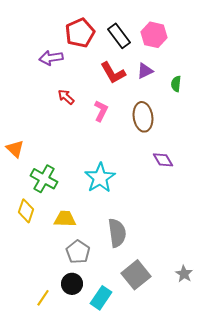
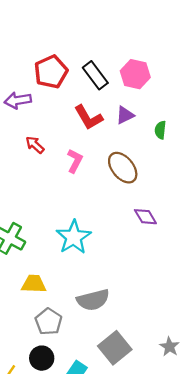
brown ellipse: (143, 117) -> (123, 168), turned -32
gray semicircle: (117, 233) -> (93, 300), turned 84

